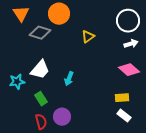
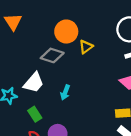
orange circle: (59, 14) -> (66, 32), moved
gray diamond: (40, 33) -> (52, 55), moved

